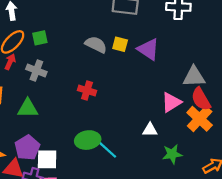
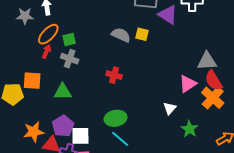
green square: (40, 38) -> (69, 40), moved
purple triangle: (148, 49) -> (168, 15), moved
white triangle: (150, 130) -> (170, 108), turned -48
cyan line: (107, 149) -> (120, 139), moved
green star: (172, 154) -> (189, 129), turned -30

